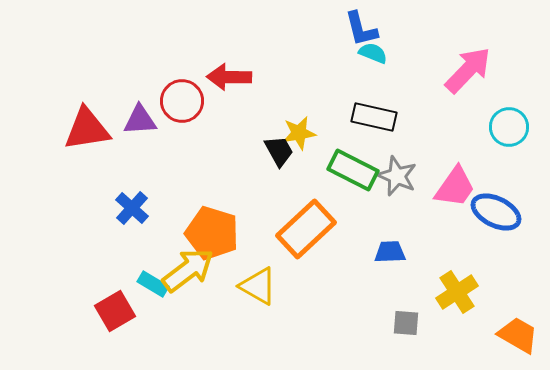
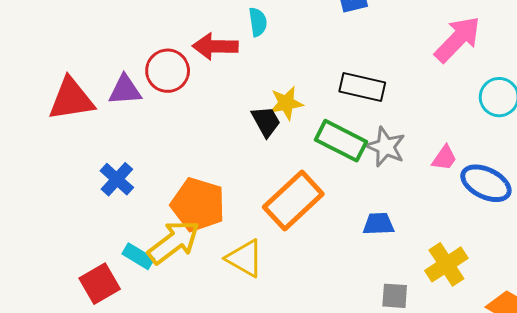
cyan semicircle: (373, 53) -> (258, 22), moved, turned 60
pink trapezoid: (455, 187) -> (444, 158), size x0.6

